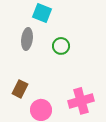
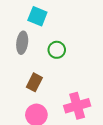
brown rectangle: (20, 89) -> (34, 82), moved

